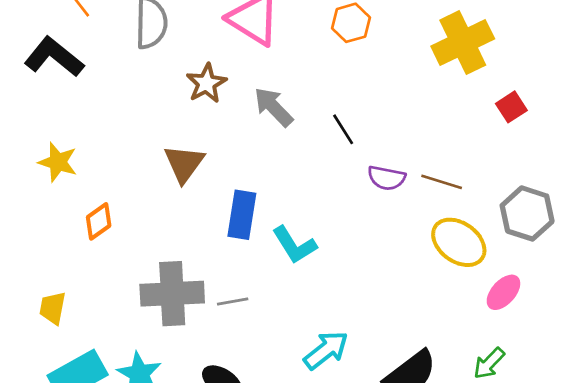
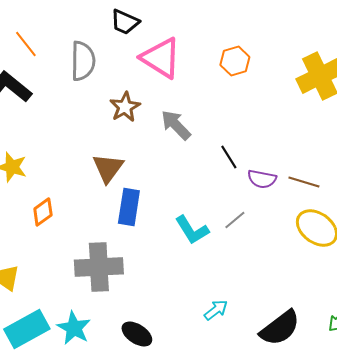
black line: (343, 129) -> (229, 157), moved
blue rectangle: (242, 215) -> (129, 207), moved
gray line: (233, 301) -> (235, 220), moved, turned -30
cyan arrow: (326, 350) -> (216, 310), size x0.7

